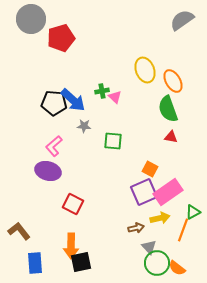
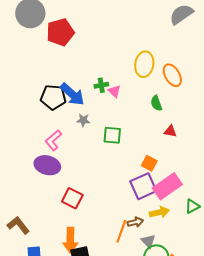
yellow ellipse: (145, 70) -> (144, 64), turned 30
green semicircle: (168, 109) -> (156, 103), moved, size x0.6
orange line: (183, 230) -> (121, 231), moved

